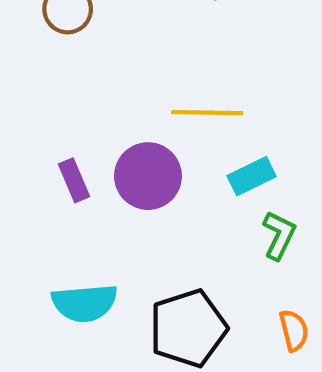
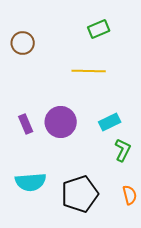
yellow line: (207, 113) -> (89, 71), moved

